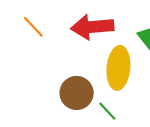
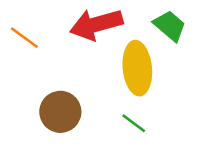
brown circle: (77, 93) -> (60, 112), moved

